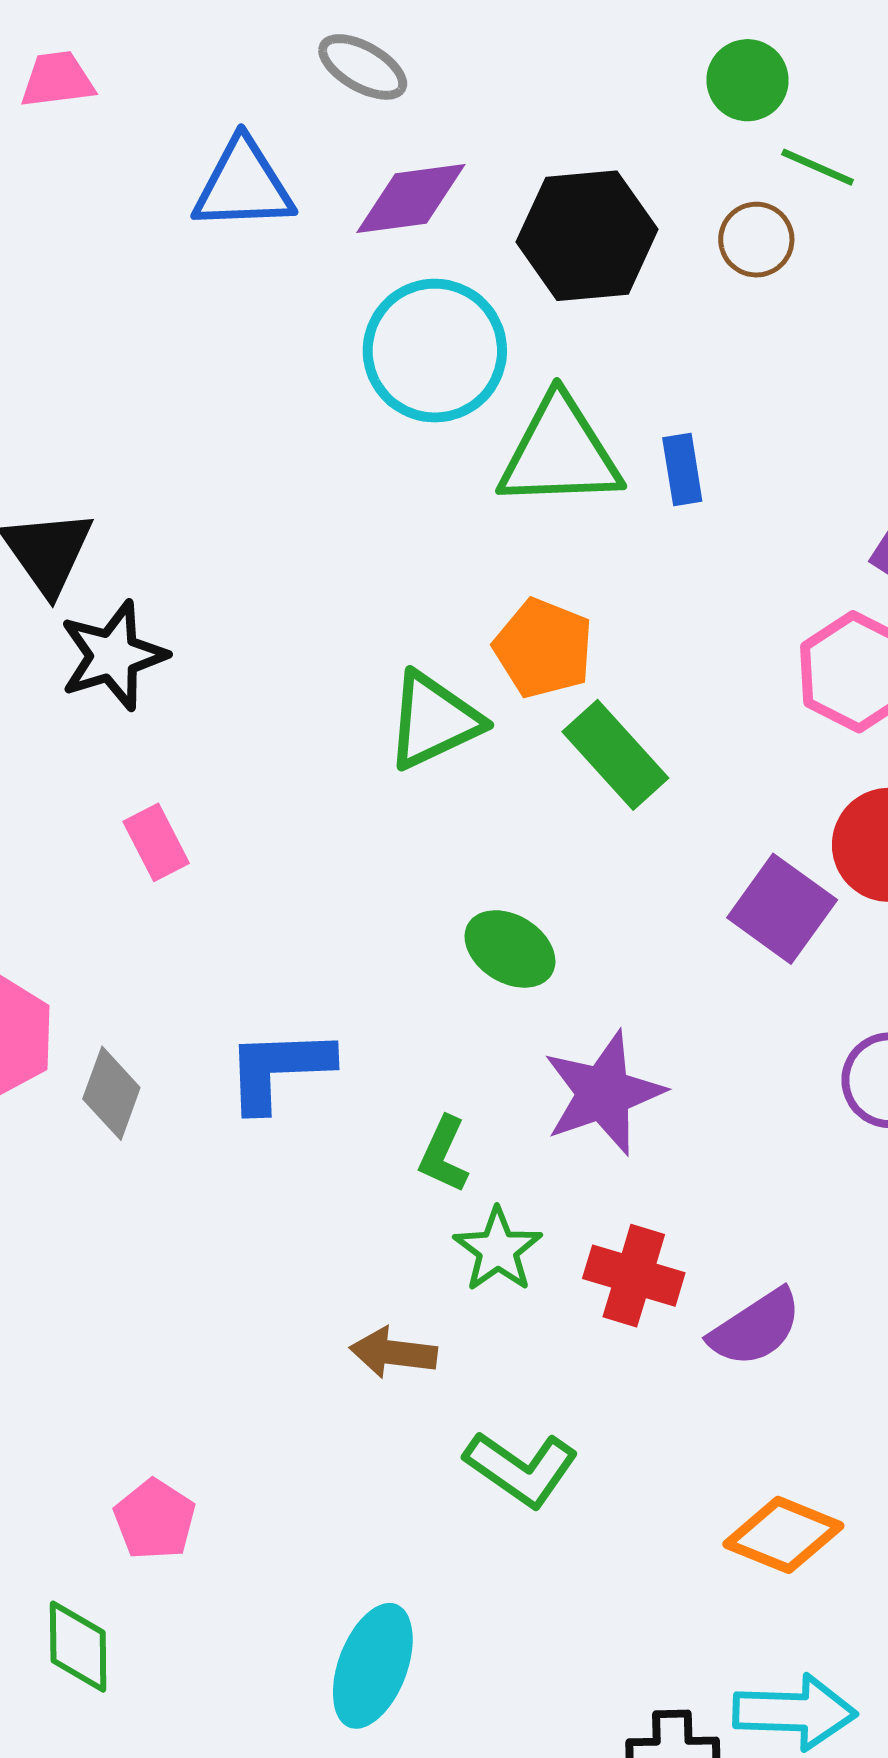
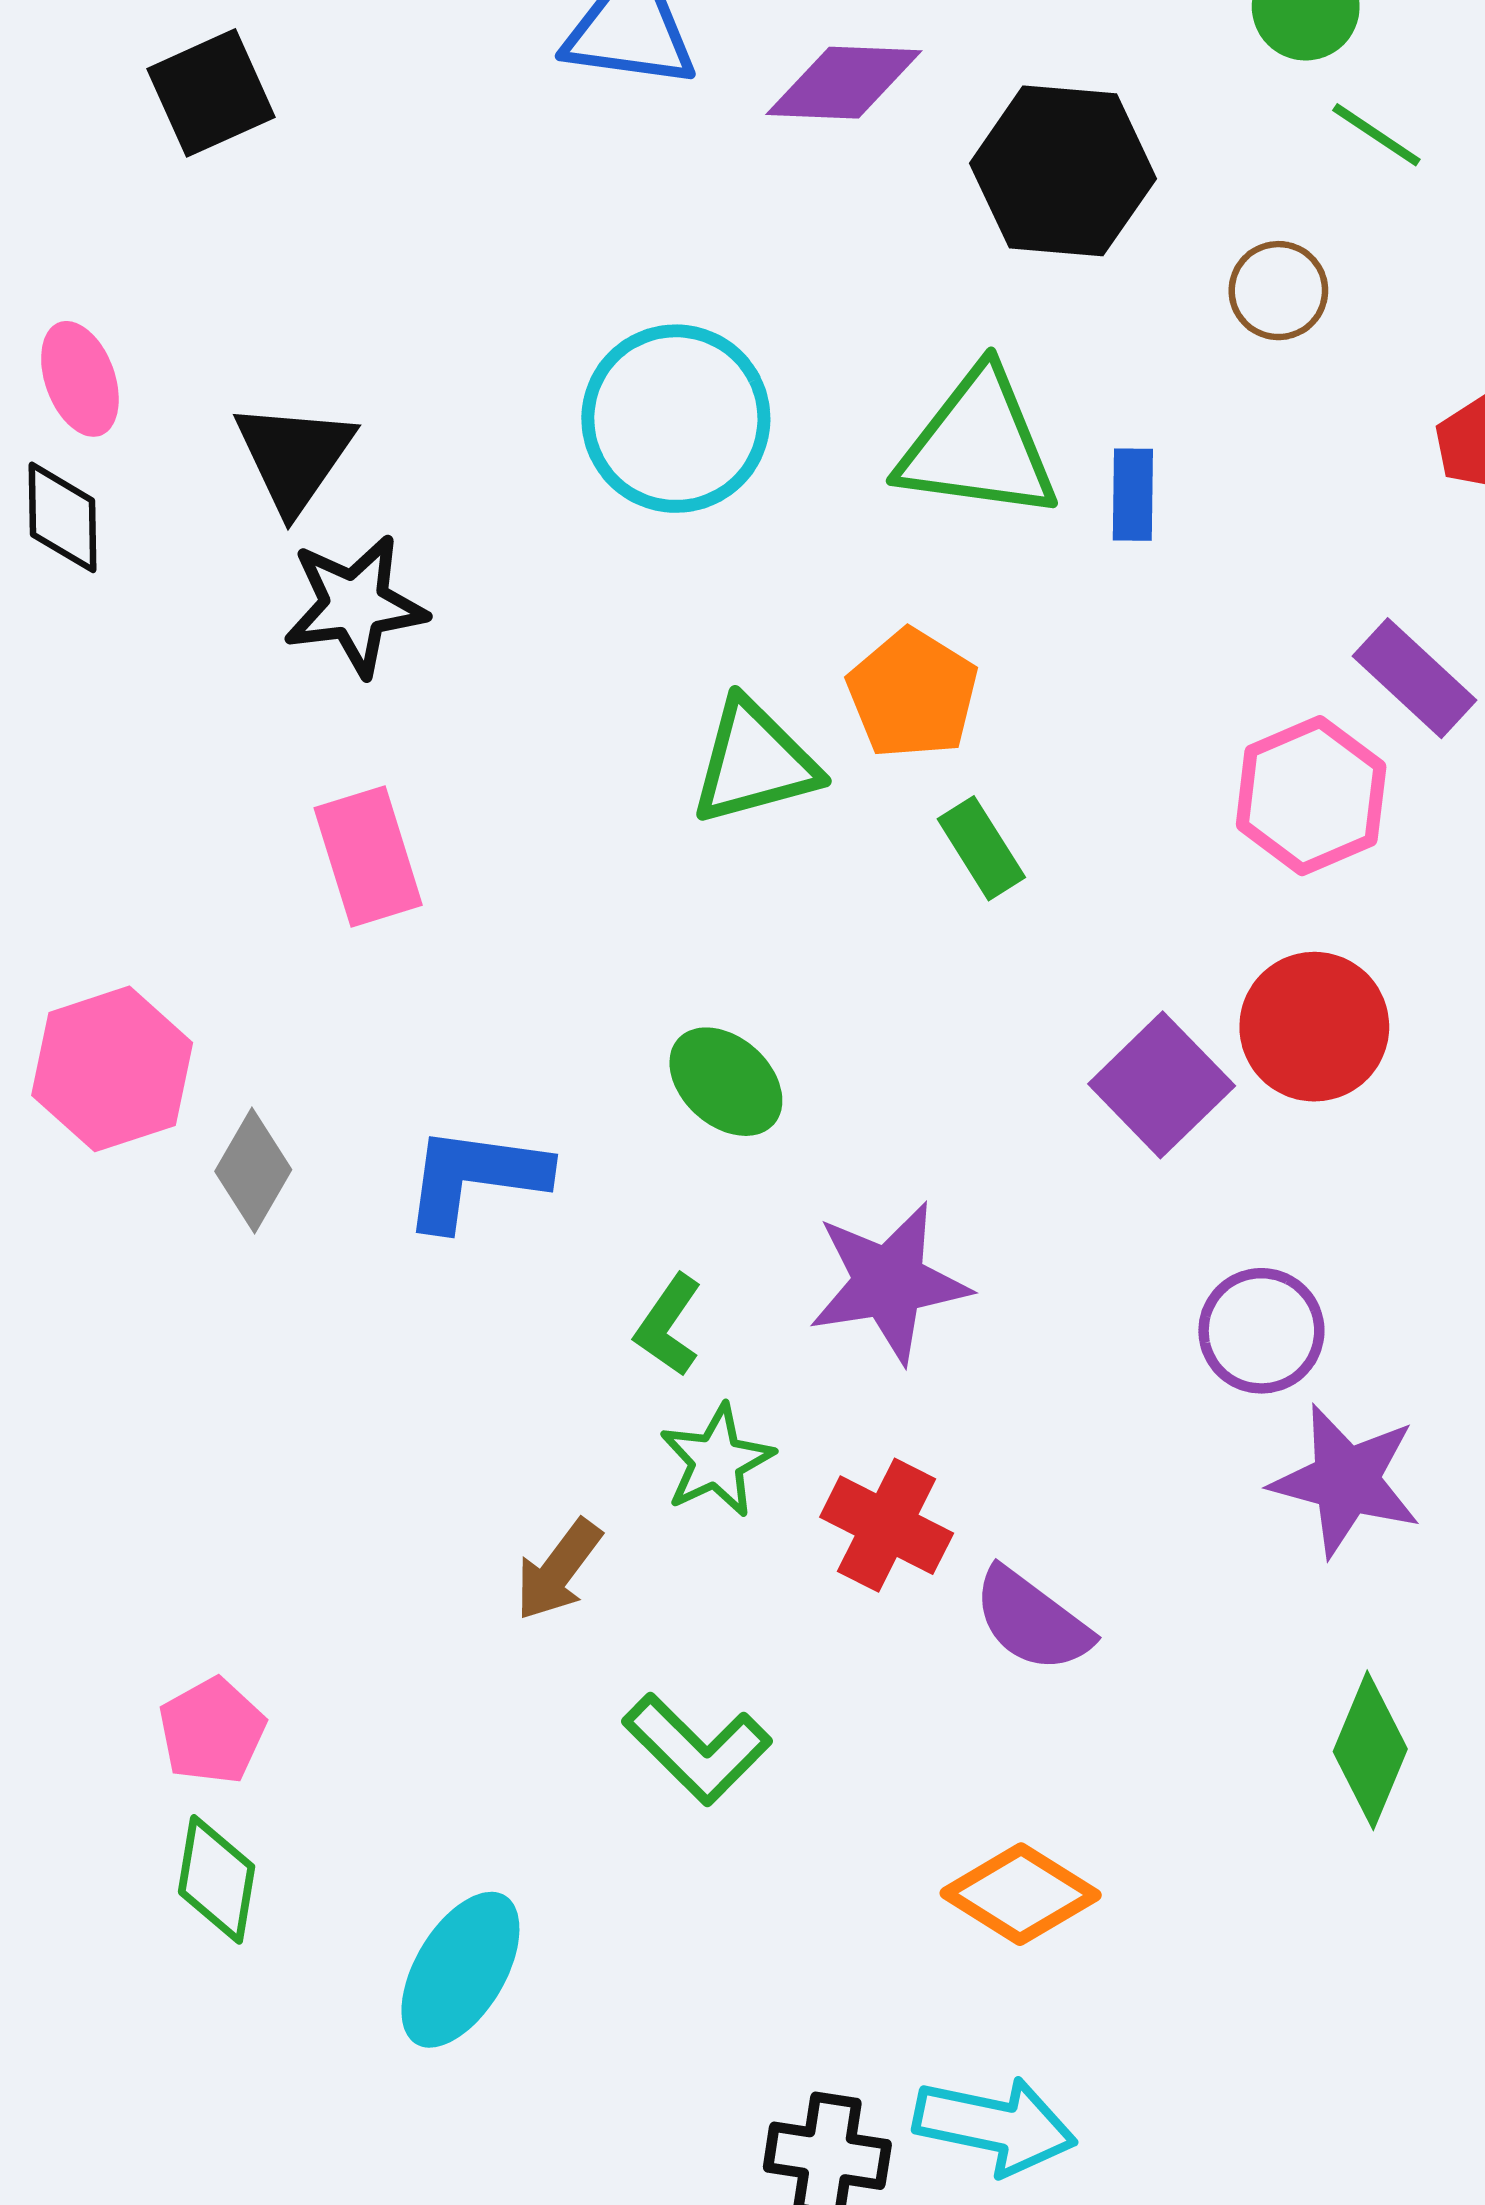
brown circle: (756, 240) -> (1278, 291), moved
cyan circle: (435, 351) -> (676, 419), moved
green rectangle: (615, 755) -> (981, 848), size x0.7
pink rectangle: (156, 842) -> (368, 856), size x1.4
green ellipse: (510, 949) -> (726, 1082), moved
purple semicircle: (756, 1328) -> (1032, 1620), turned 60
brown arrow: (393, 1353) -> (558, 1570), turned -70
green diamond: (78, 1647) -> (217, 1879), moved

